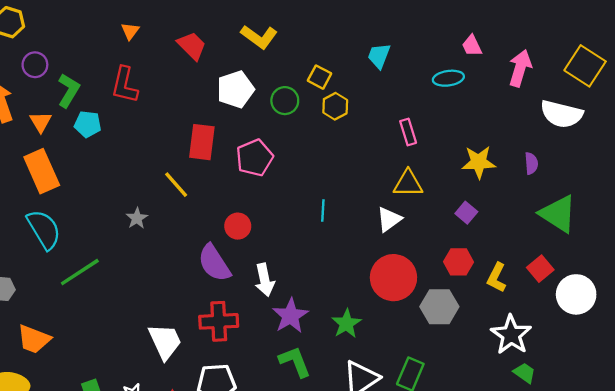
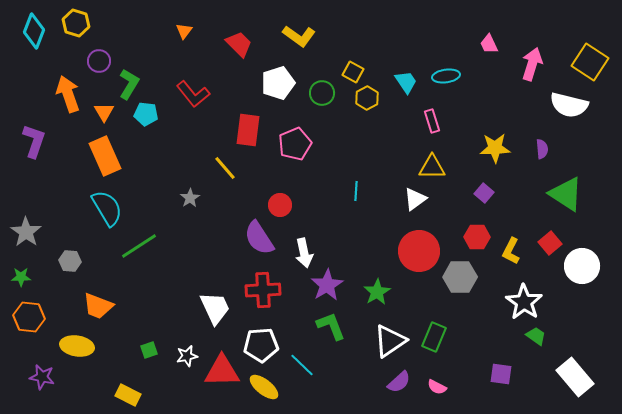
cyan trapezoid: (379, 56) -> (406, 82), moved, turned 125
cyan ellipse: (448, 78) -> (446, 76), moved
red L-shape: (125, 85) -> (193, 94), moved, turned -52

